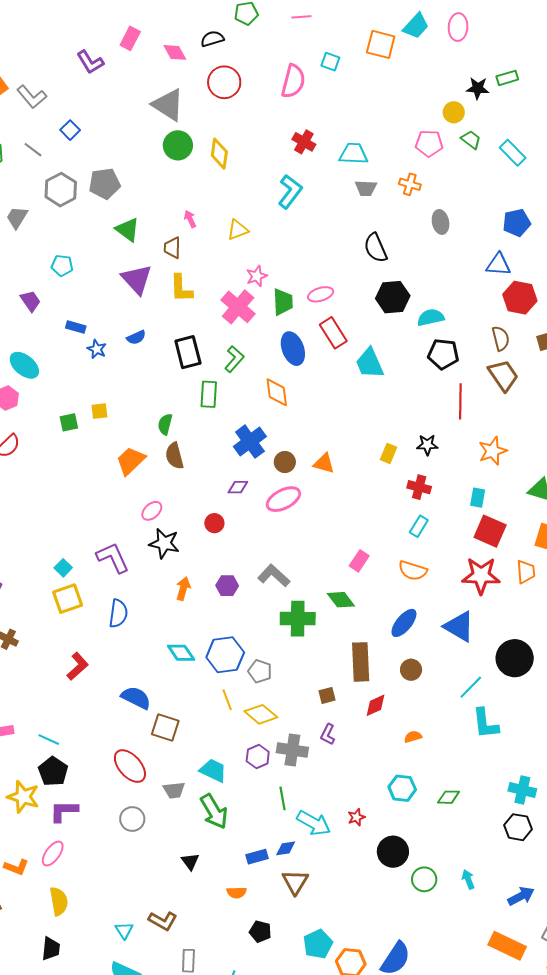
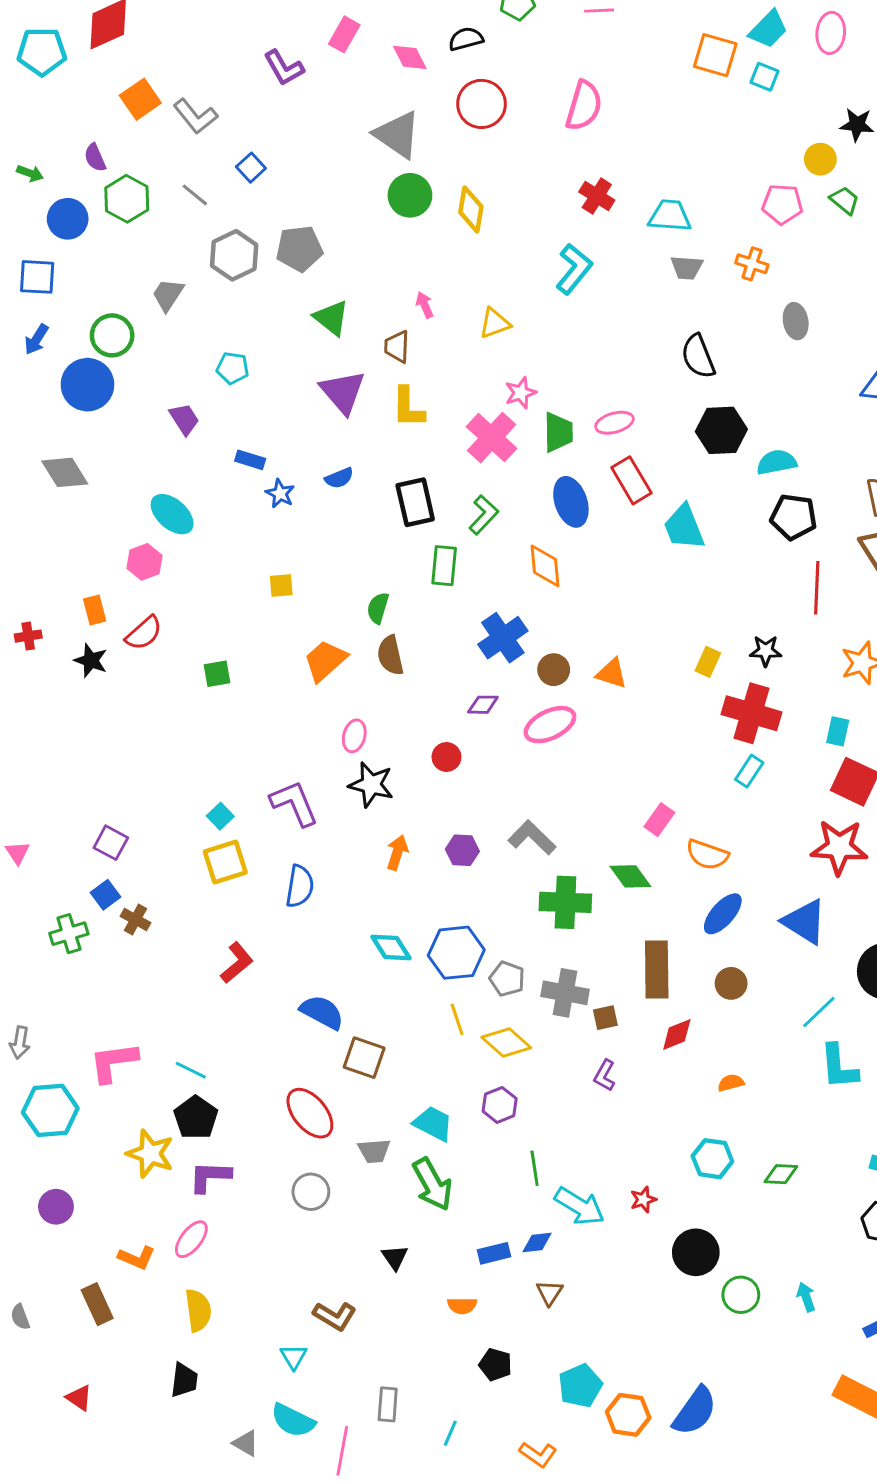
cyan square: (330, 62) -> (764, 77), moved
green square: (69, 422) -> (217, 674), moved
red cross: (419, 487) -> (751, 713), size x1.6
pink ellipse: (152, 511) -> (354, 736), turned -35
orange semicircle: (413, 571) -> (707, 855), moved
gray cross: (292, 750) -> (565, 993), moved
brown triangle: (295, 882) -> (549, 1293), size x0.7
brown L-shape: (163, 921) -> (335, 1316), moved

